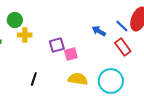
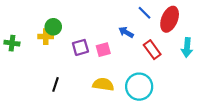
green circle: (15, 20) -> (53, 27), moved
blue line: (122, 26) -> (145, 13), moved
pink square: (71, 54) -> (103, 50), moved

